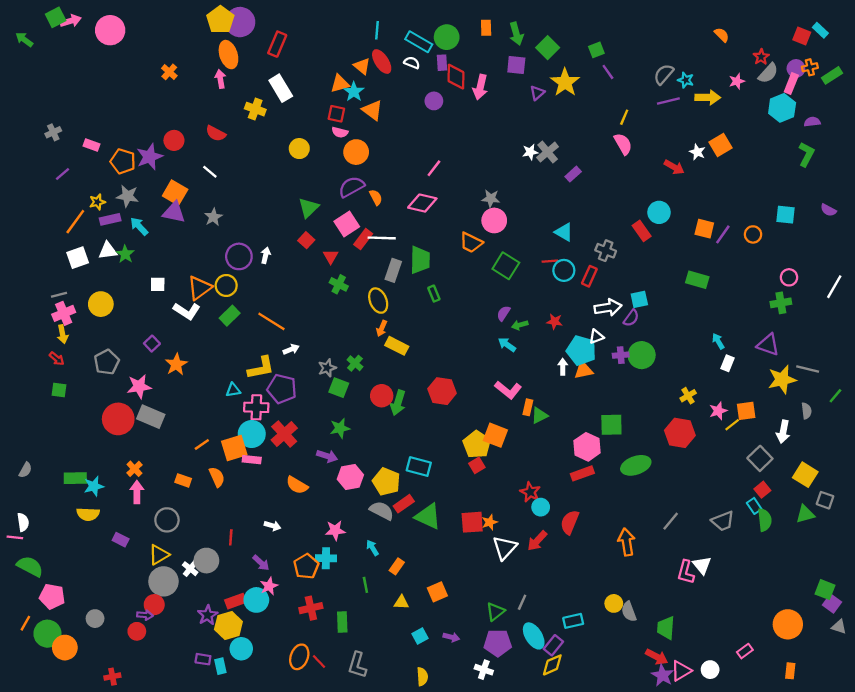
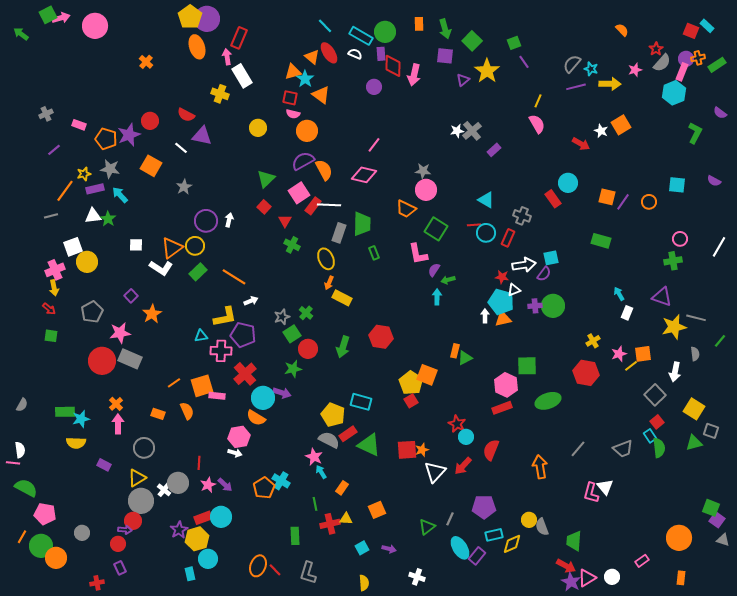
cyan line: (377, 30) -> (325, 26), turned -49
pink arrow: (220, 79) -> (227, 57), moved
purple semicircle: (812, 122) -> (720, 113), moved, turned -136
orange semicircle: (376, 197) -> (324, 170), size x1.5
purple triangle: (174, 212) -> (202, 136), moved
white square: (78, 258) -> (73, 247), moved
gray line: (59, 295) -> (51, 216), moved
red star: (555, 321) -> (502, 277), moved
cyan arrow: (507, 345) -> (437, 297), turned 56
green square: (339, 388) -> (292, 334), turned 36
pink L-shape: (508, 390) -> (418, 254), moved, turned 40
red circle: (382, 396) -> (308, 349), moved
cyan circle: (252, 434) -> (263, 398), moved
pink hexagon: (350, 477) -> (239, 437), moved
pink star: (335, 530) -> (314, 457), moved, turned 30
cyan cross: (326, 558) -> (281, 481), turned 30
pink star: (269, 586) -> (208, 485), moved
red cross: (311, 608) -> (330, 524), moved
purple pentagon: (498, 643) -> (484, 507), moved
purple rectangle: (203, 659) -> (120, 568), moved, turned 56
yellow diamond: (552, 665) -> (512, 544), moved

